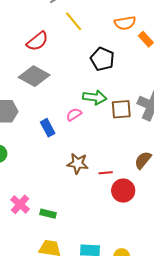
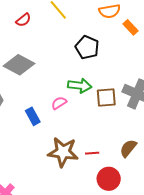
red semicircle: (37, 41) -> (23, 20), moved, size x0.7
brown star: (78, 164) -> (63, 152), size x1.4
red line: (106, 173) -> (92, 153), moved

